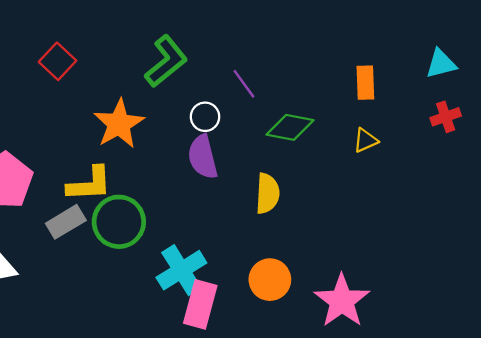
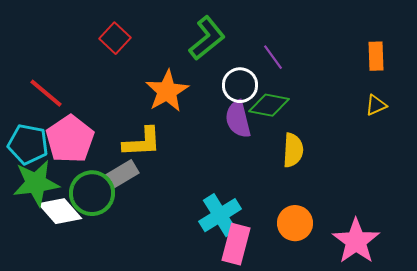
white circle: (205, 117) -> (240, 85), size x1.4
green diamond: (290, 127) -> (269, 105), moved
green circle: (119, 222) -> (92, 193), moved

